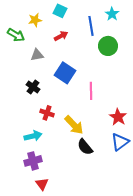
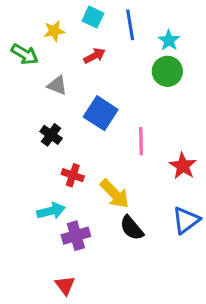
cyan star: (112, 14) -> (169, 40), moved
blue line: (91, 26) -> (130, 25), moved
gray triangle: (37, 55) -> (57, 85), turned 32
red star: (118, 117) -> (183, 166), moved
purple cross: (33, 161) -> (76, 236), moved

